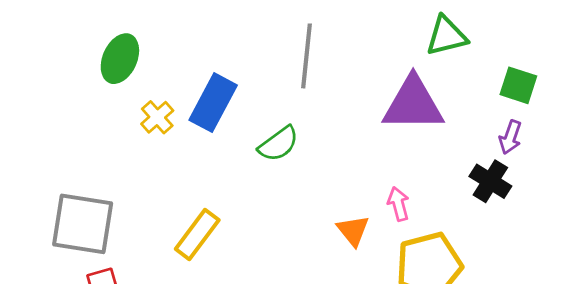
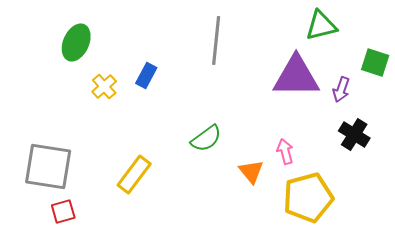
blue rectangle: (213, 103) -> (146, 76), size x0.6
purple arrow: (510, 137) -> (341, 90), moved
green semicircle: (278, 144) -> (206, 138), moved

